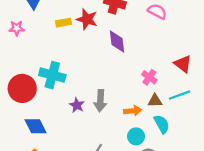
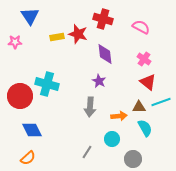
red triangle: (183, 64) -> (148, 82), moved
pink cross: (149, 77) -> (144, 59), moved
purple star: (77, 105) -> (99, 81), moved
cyan circle: (136, 136) -> (112, 139), moved

